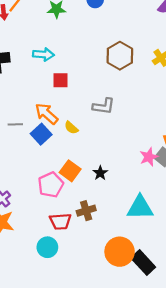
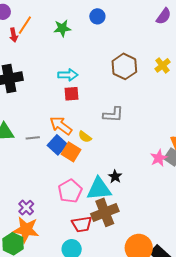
cyan arrow: (43, 54) -> (68, 75), moved
orange square: (70, 171) -> (71, 152), moved
cyan triangle: (140, 208) -> (99, 189), moved
brown cross: (86, 211) -> (105, 212), size x1.5

